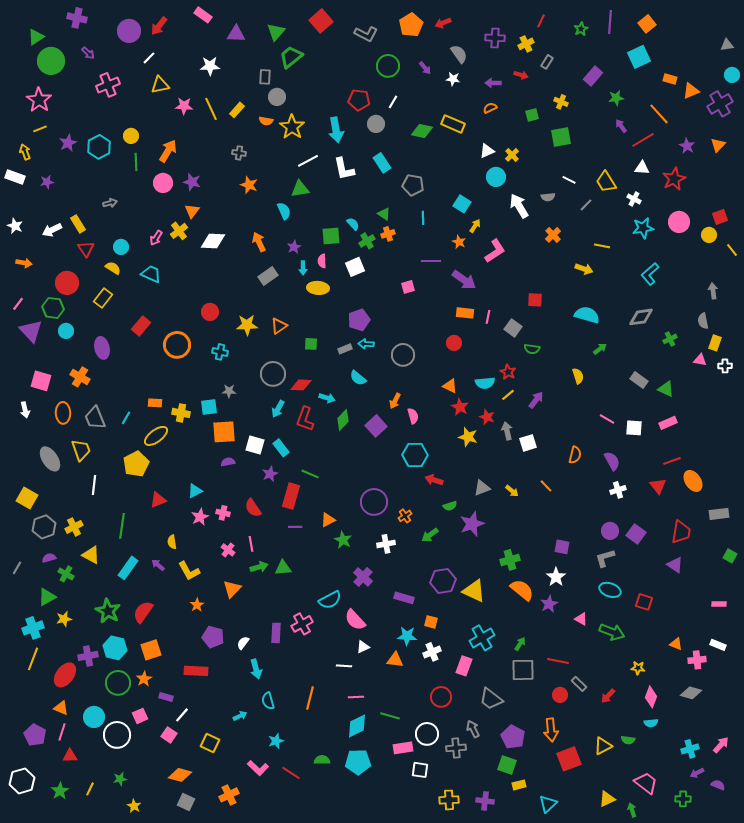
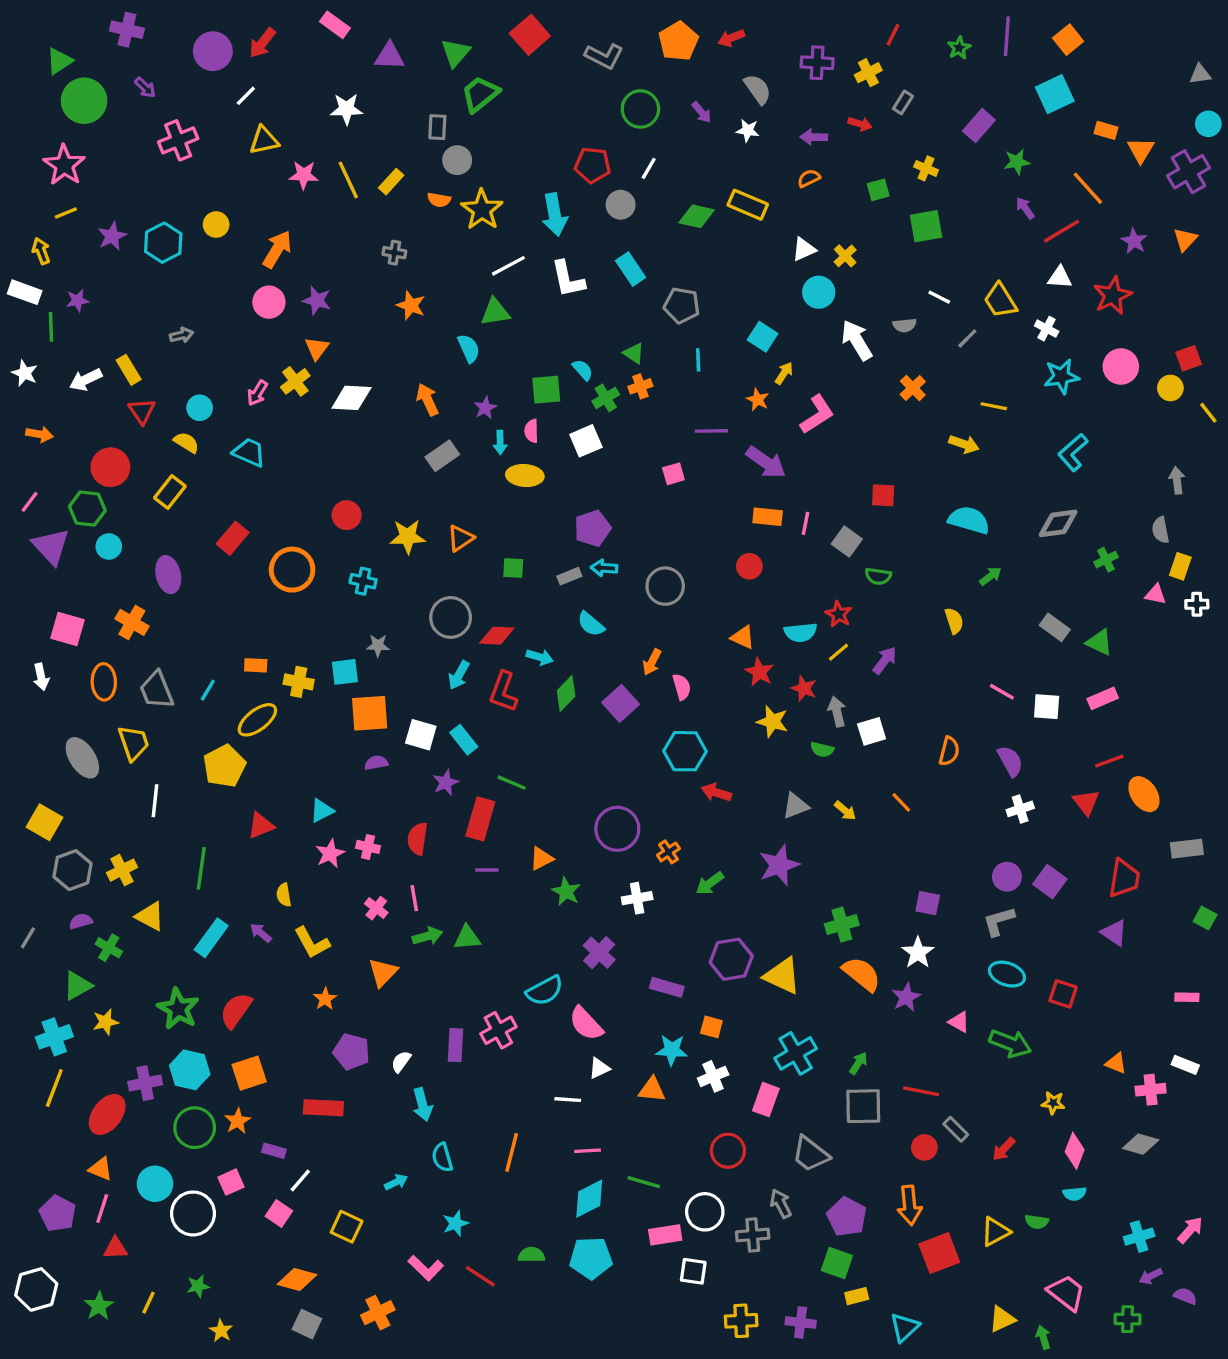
orange triangle: (691, 91) -> (1141, 150), turned -36
green line: (136, 162) -> (51, 327), moved
green semicircle: (450, 506) -> (822, 750), moved, turned 32
red semicircle: (253, 508) -> (418, 839), turned 42

